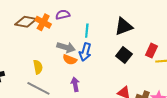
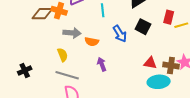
gray arrow: (66, 47) -> (72, 33), moved
blue arrow: (85, 52) -> (120, 34), moved, turned -36

